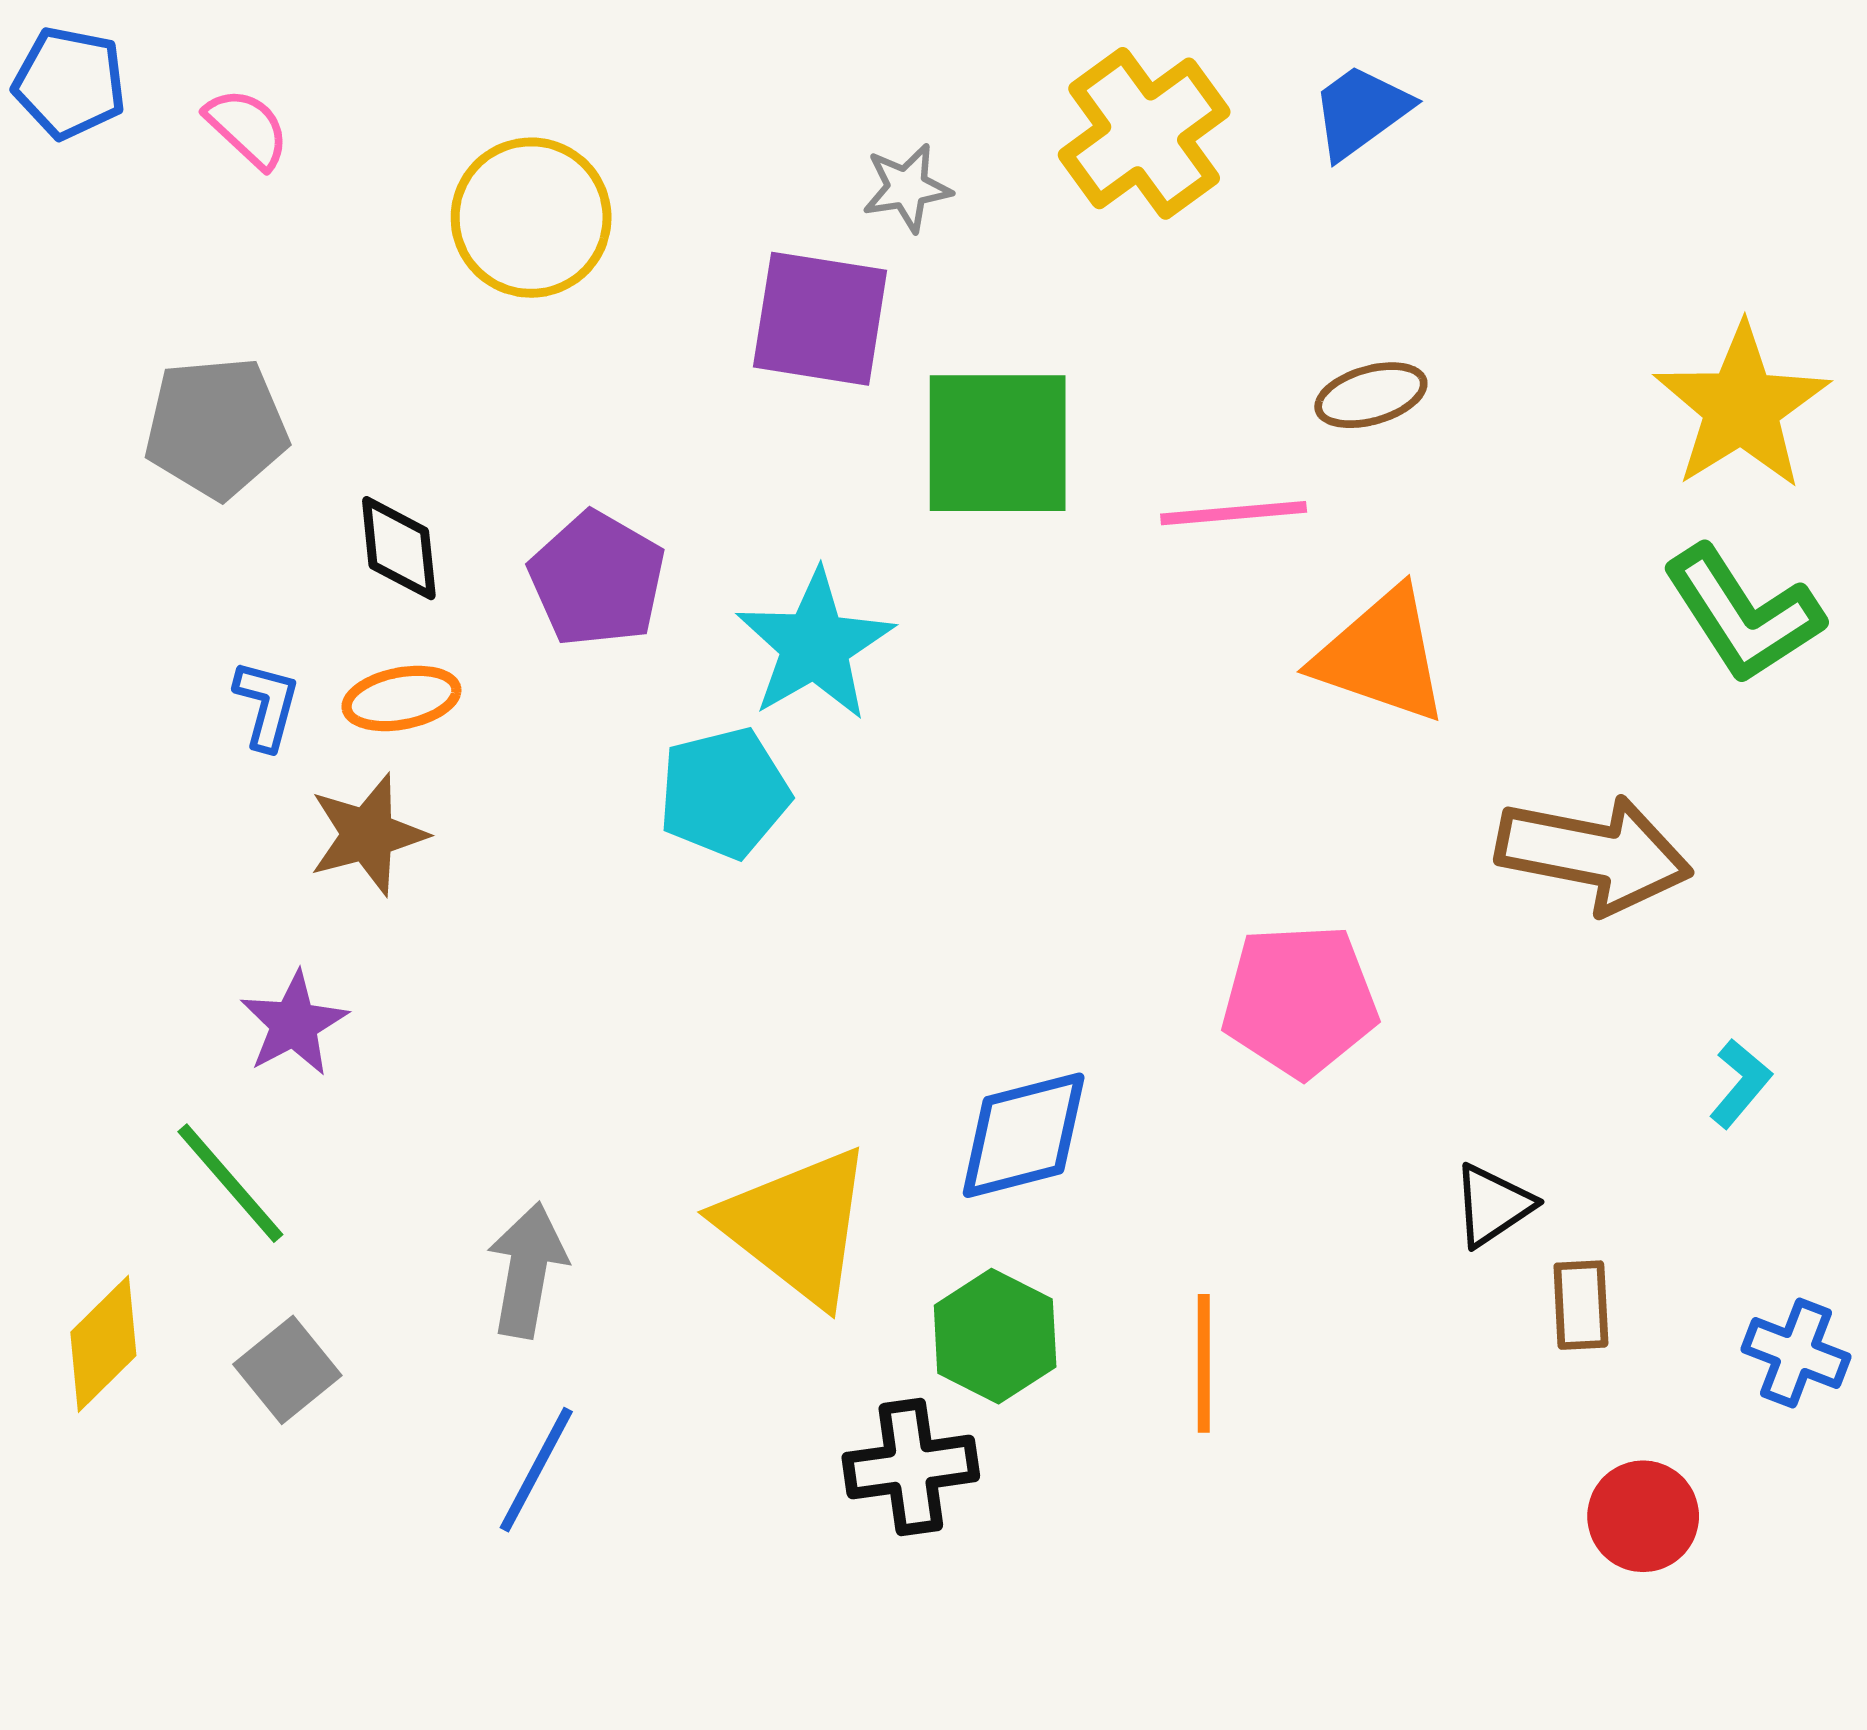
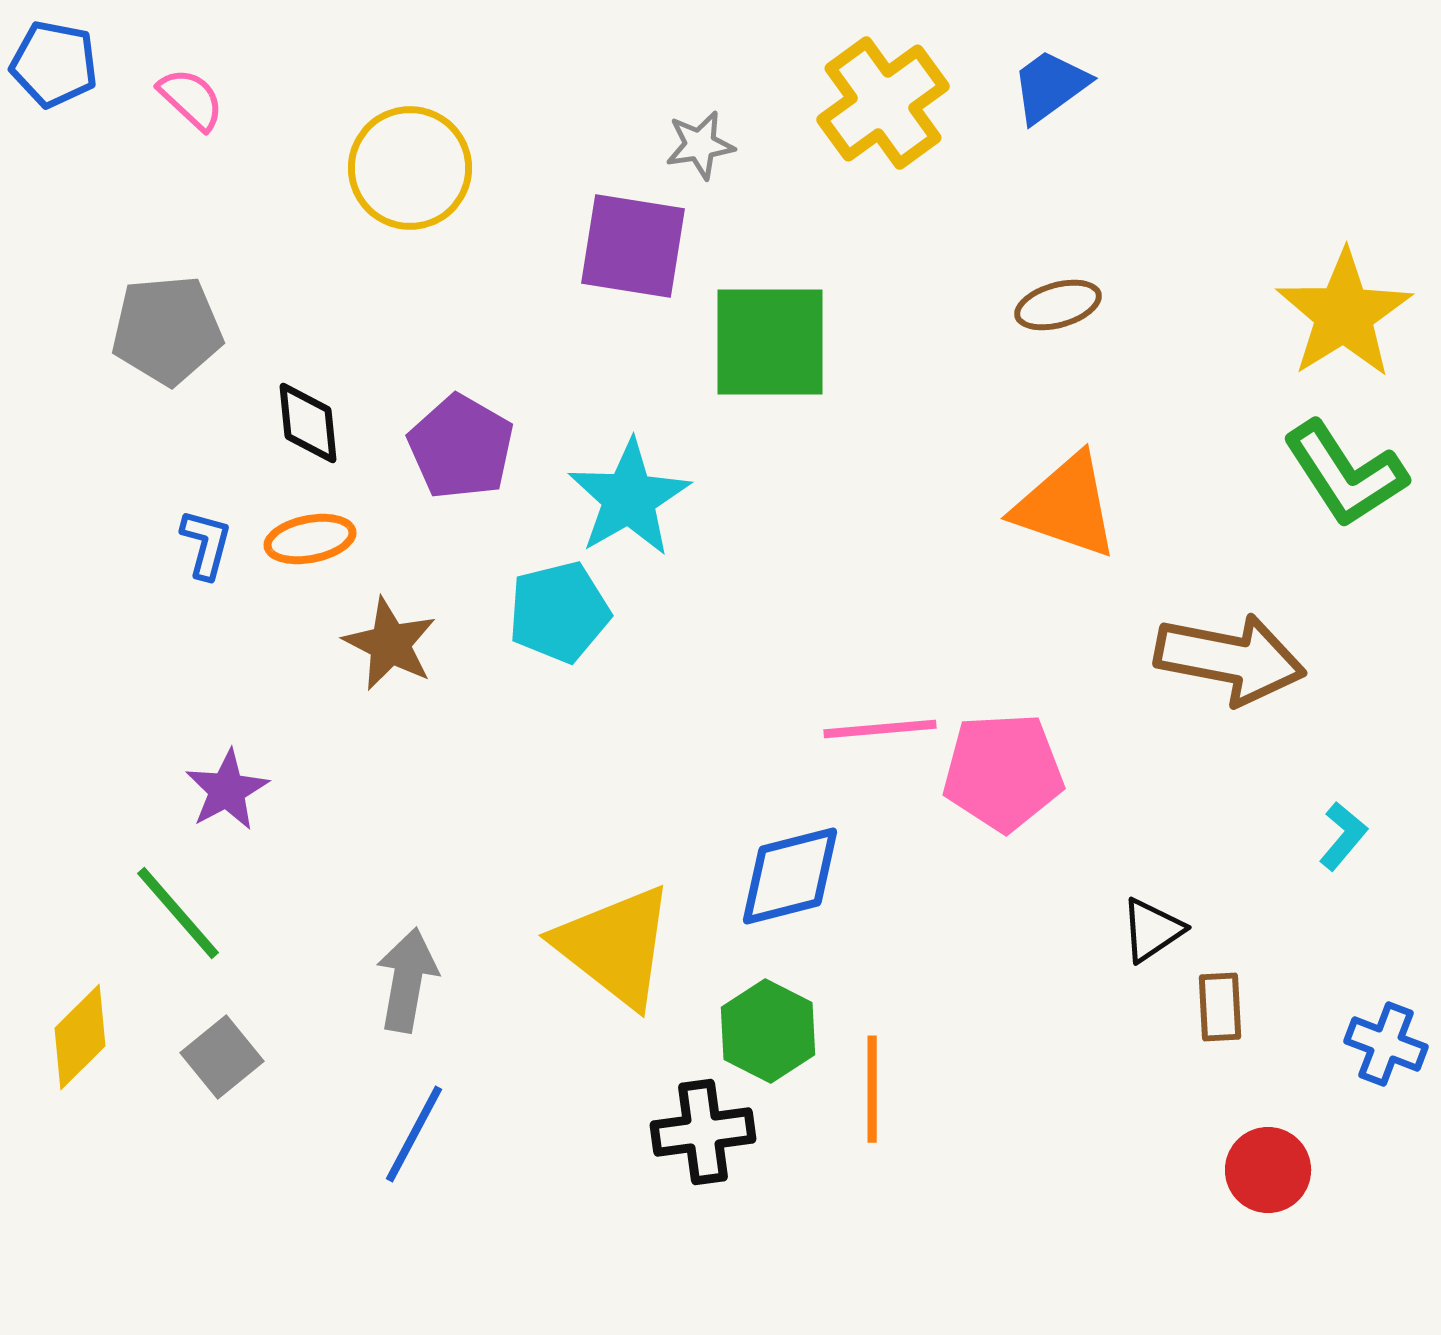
pink line: (1234, 513) -> (880, 729), moved
brown star: (368, 835) -> (390, 644), moved, turned -30
orange line: (1204, 1363) -> (872, 1089), moved

